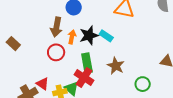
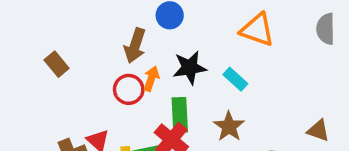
cyan rectangle: (106, 36) -> (235, 79), moved
orange arrow: (72, 37) -> (151, 79), moved

